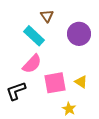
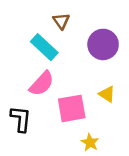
yellow triangle: (81, 82) -> (107, 94), moved
black L-shape: (16, 91) -> (21, 119), turned 115

